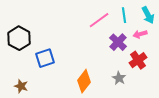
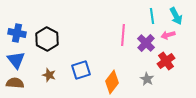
pink line: (99, 20) -> (123, 35), moved, turned -50
blue square: (45, 58) -> (81, 70), moved
brown star: (21, 86) -> (49, 75), moved

